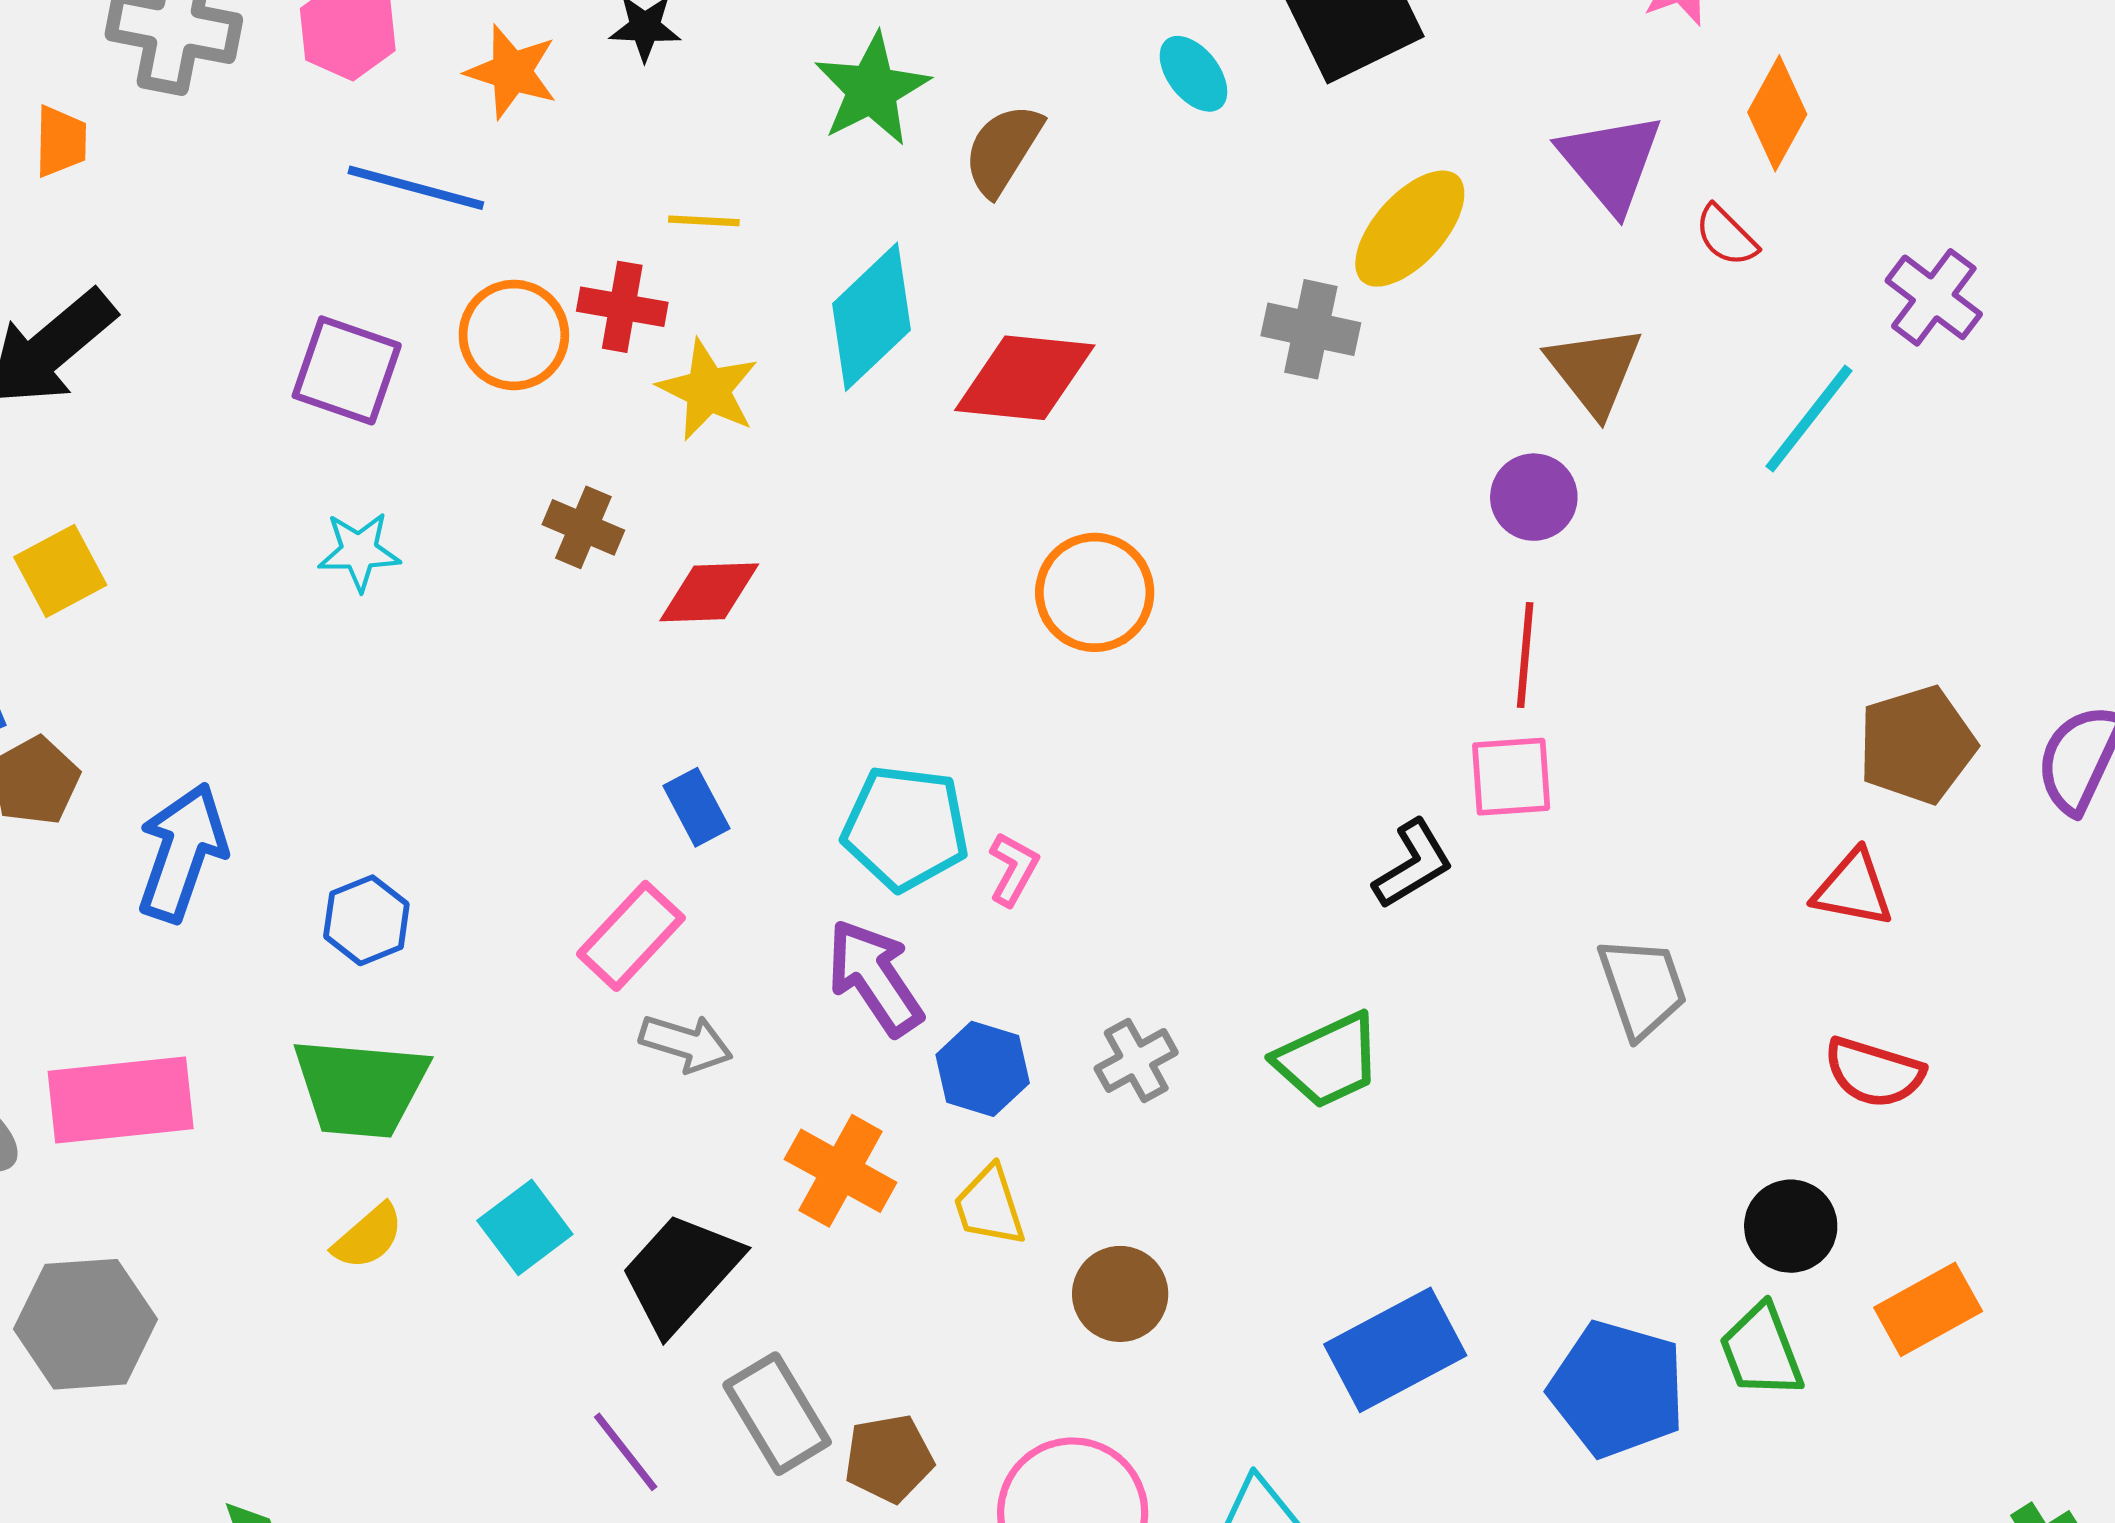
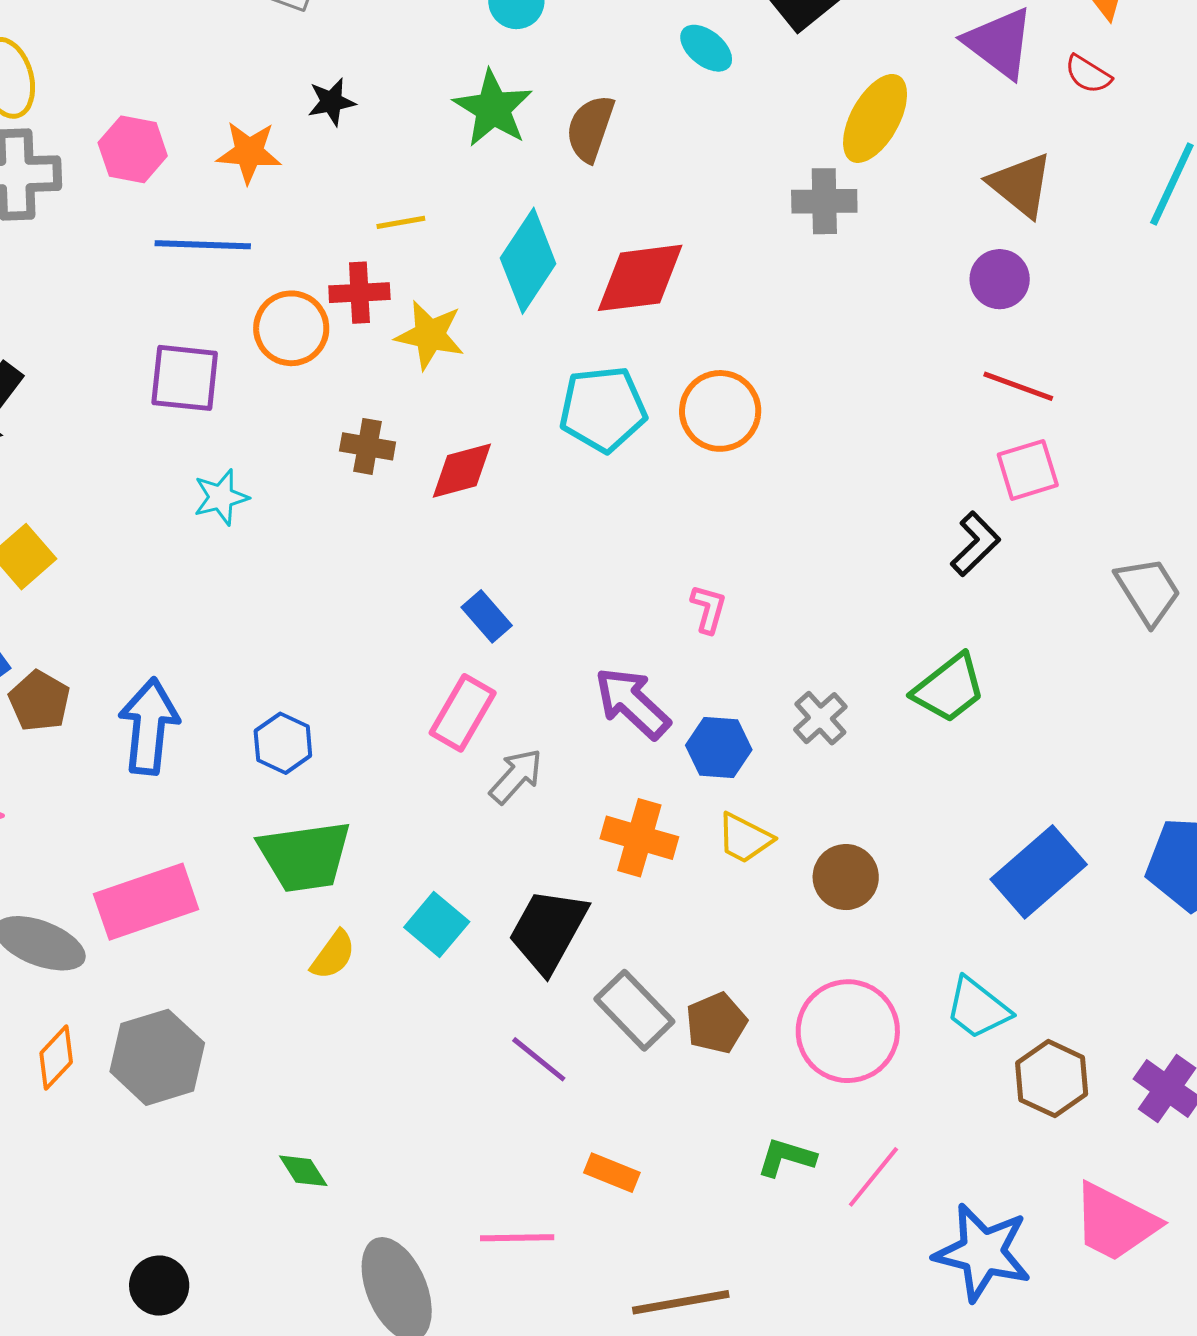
red line: (1525, 655) -> (1018, 386), turned -62
cyan pentagon: (905, 828) -> (603, 409), moved
gray arrow: (686, 1043) -> (516, 776), turned -52
yellow trapezoid: (989, 1206) -> (745, 838), turned -32

